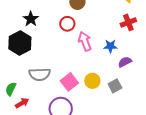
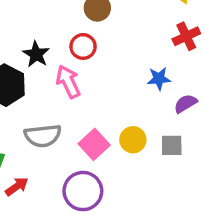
black star: (31, 19) -> (36, 54), moved
pink arrow: (85, 41) -> (68, 82), moved
gray square: (115, 86) -> (172, 145), turned 32

